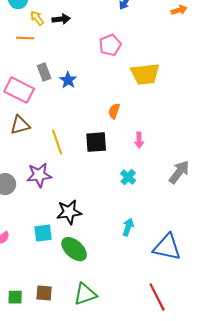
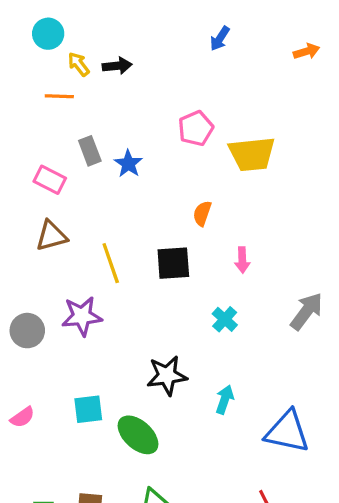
pink pentagon: (110, 45) -> (196, 128), moved
pink rectangle: (19, 90) -> (50, 180), size x0.7
black star: (69, 212) -> (167, 375), moved

